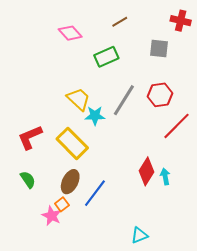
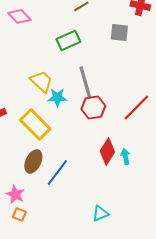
pink diamond: (70, 33) -> (19, 16), moved
red hexagon: (160, 95) -> (93, 107), moved
gray line: (124, 100) -> (85, 82), turned -48
orange square: (62, 204) -> (19, 214), moved, turned -32

